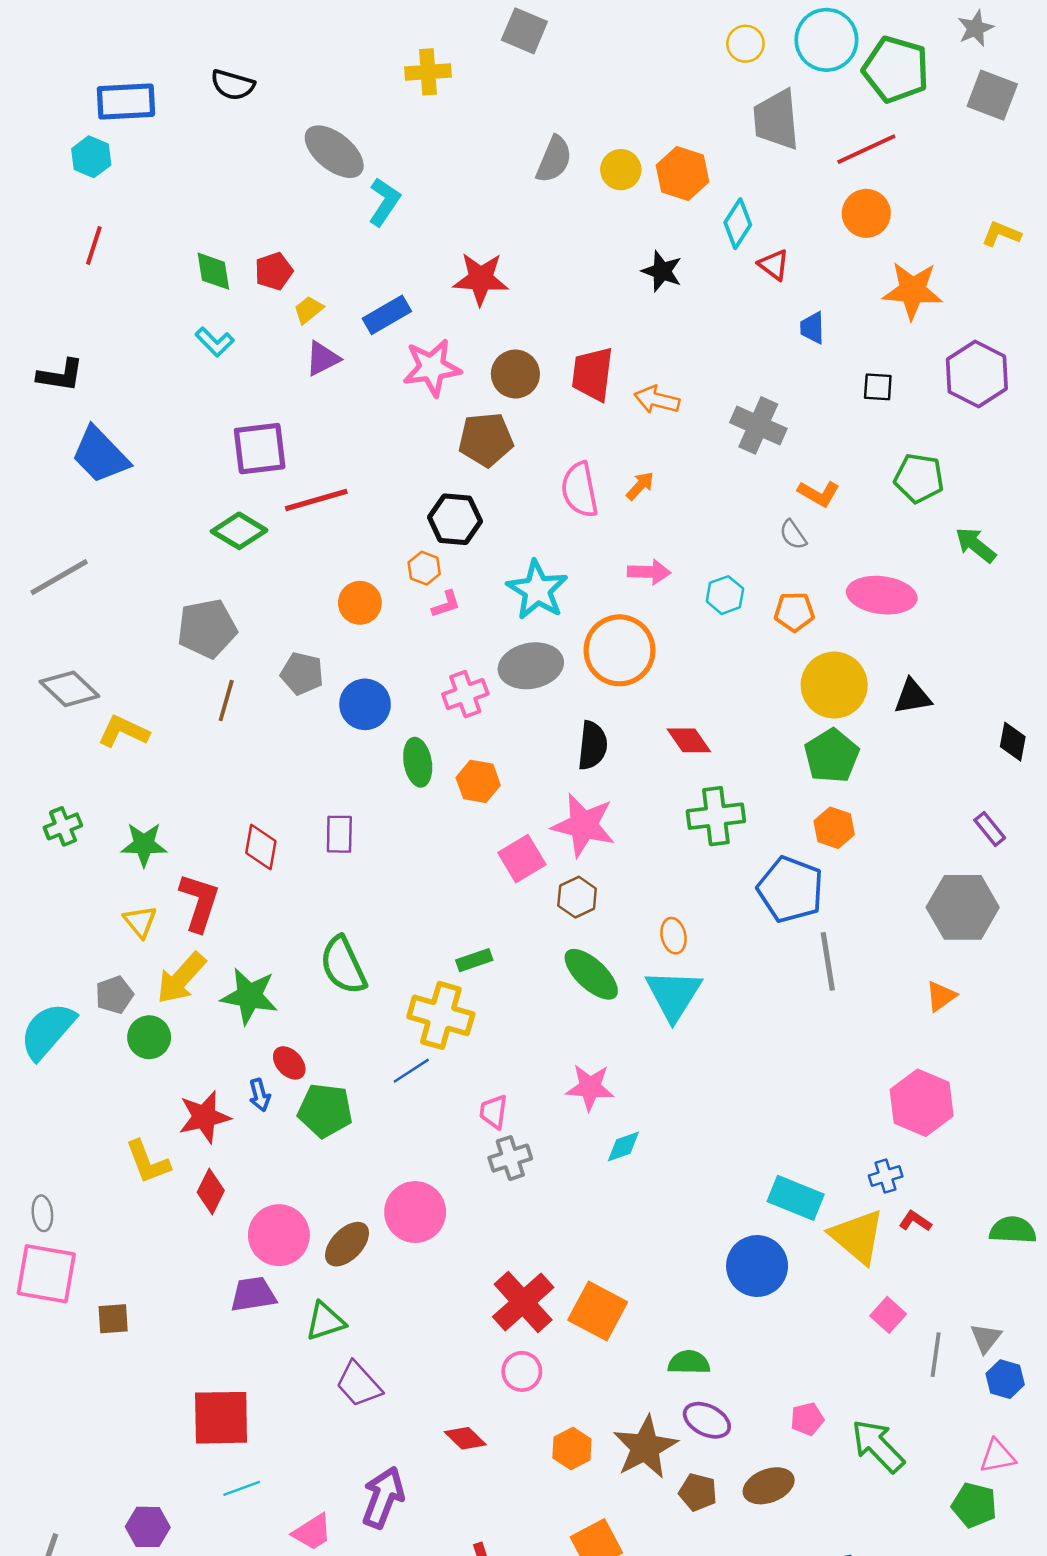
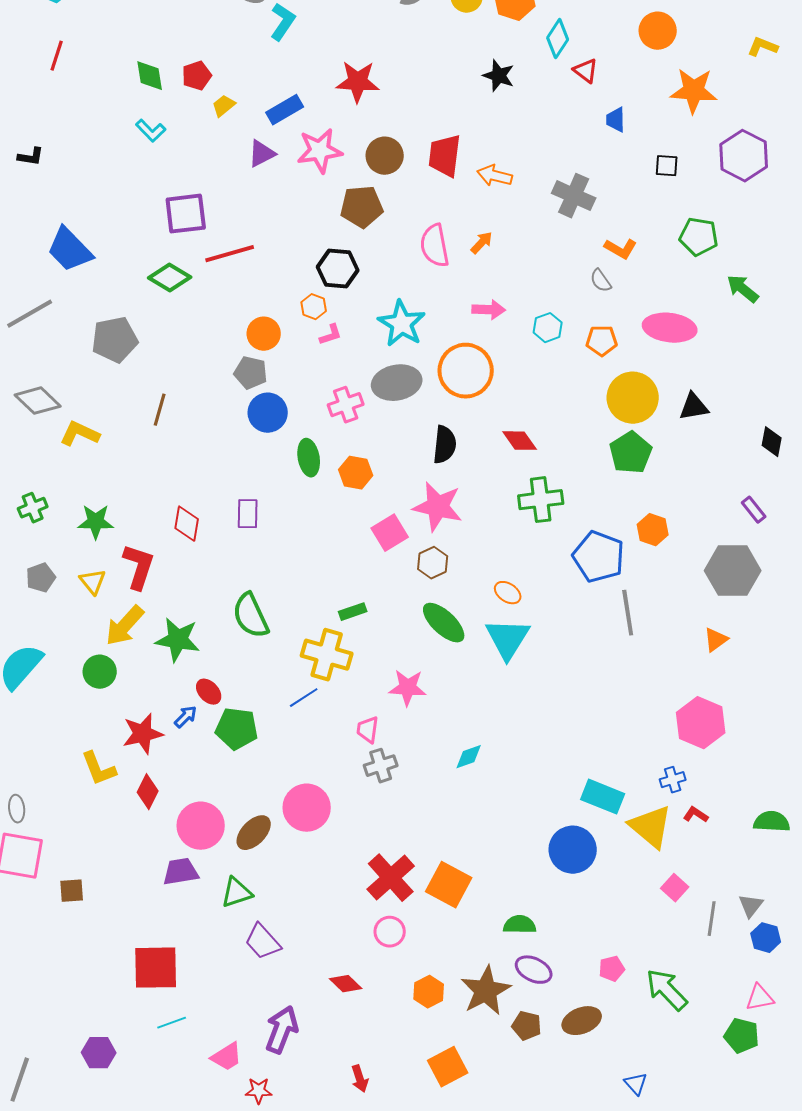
purple triangle: (323, 359) -> (262, 154), moved
black L-shape: (60, 375) -> (31, 157), size x0.7
blue trapezoid: (100, 455) -> (70, 250), moved
gray pentagon: (207, 629) -> (115, 340), moved
gray pentagon: (302, 673) -> (251, 373), moved
orange hexagon: (834, 828) -> (653, 530), moved
orange ellipse: (673, 936) -> (508, 593), turned -44
gray pentagon: (114, 995) -> (41, 578), moved
pink star: (590, 1087) -> (408, 688), moved
blue arrow: (260, 1095) -> (186, 717), turned -120

